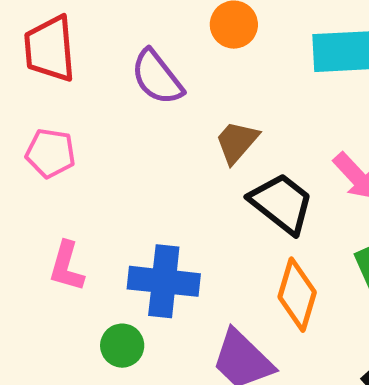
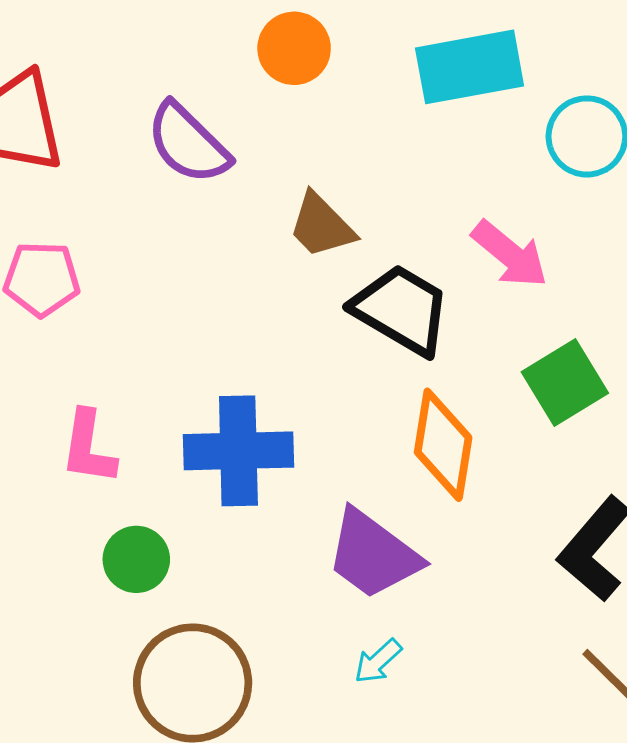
brown trapezoid: (237, 142) -> (321, 226), turned -78
green circle: (122, 346) -> (136, 559), moved

